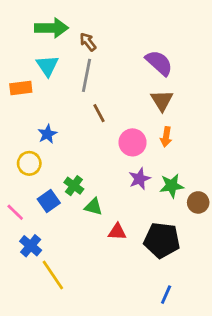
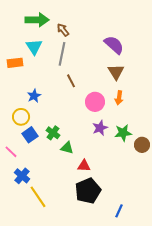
blue square: (49, 201) -> (30, 135), moved
black pentagon: (162, 240) -> (88, 191), moved, turned -30

